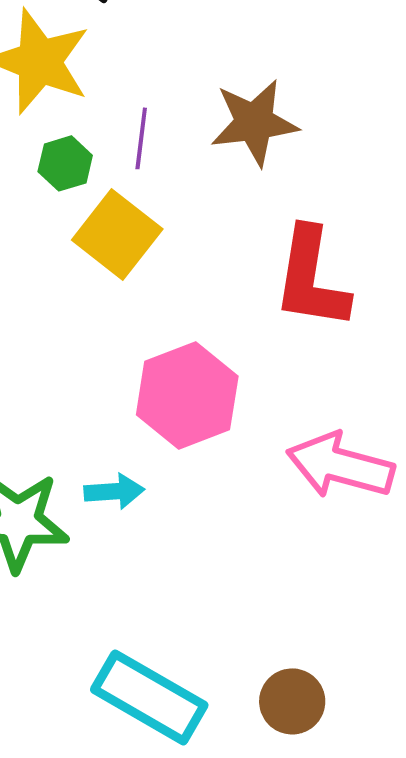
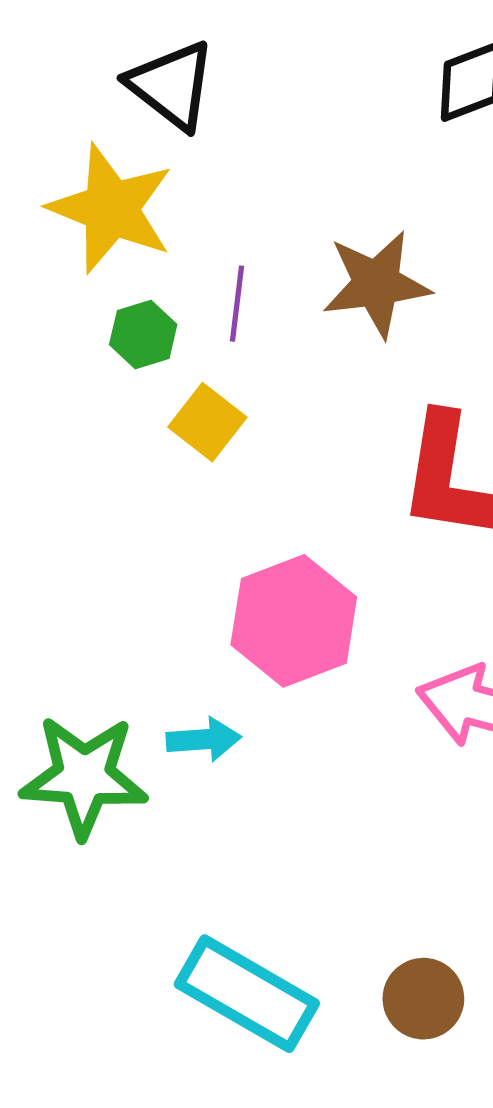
yellow square: (117, 234) -> (207, 422), size x0.7

